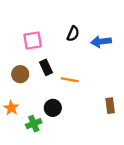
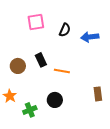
pink square: (33, 40) -> (36, 22), moved
black circle: (53, 108) -> (55, 100), moved

